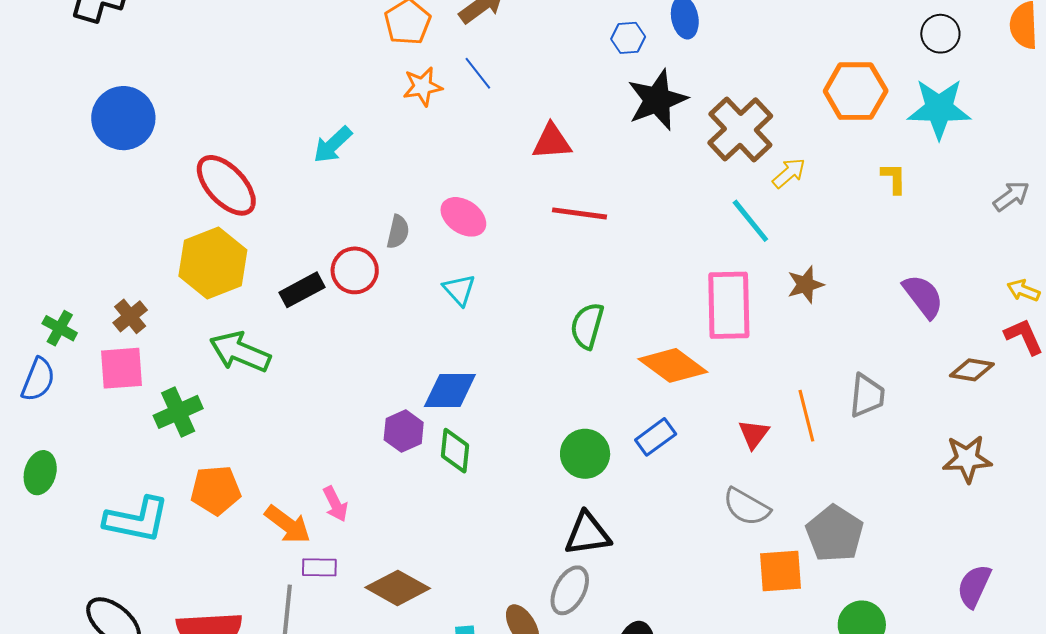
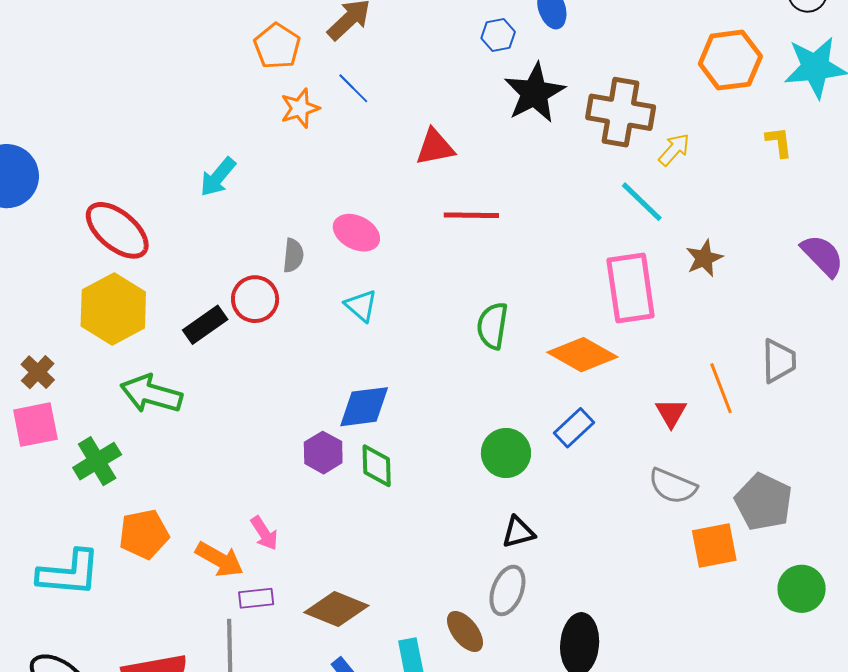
brown cross: (740, 129) -> (621, 112), turned -30
black triangle: (588, 534) -> (518, 532), size x0.7

